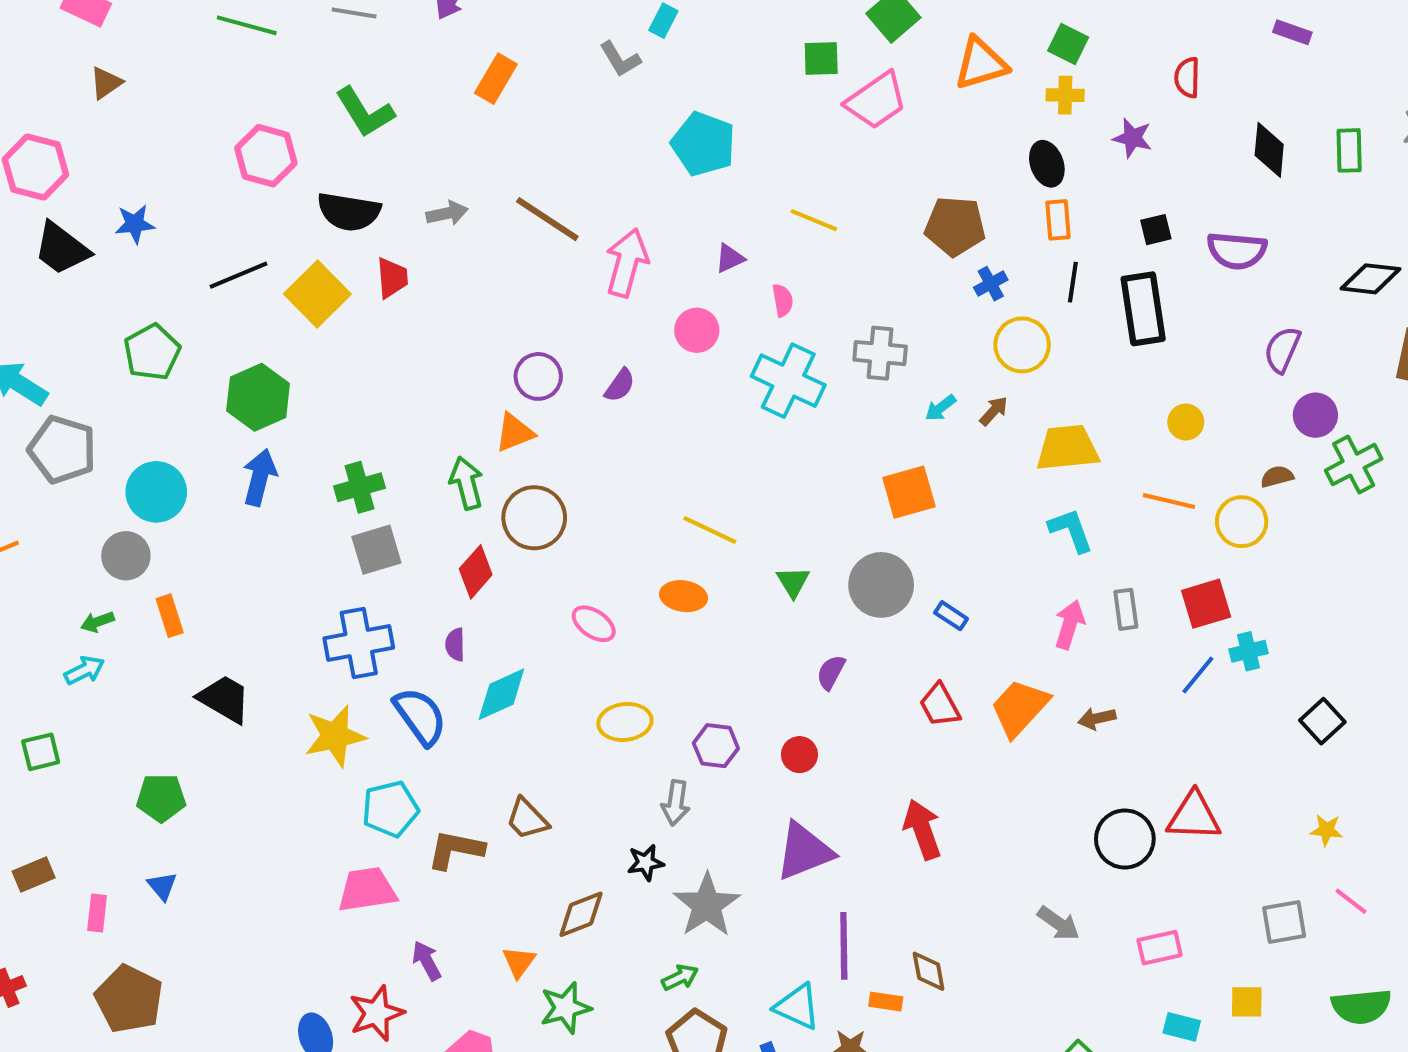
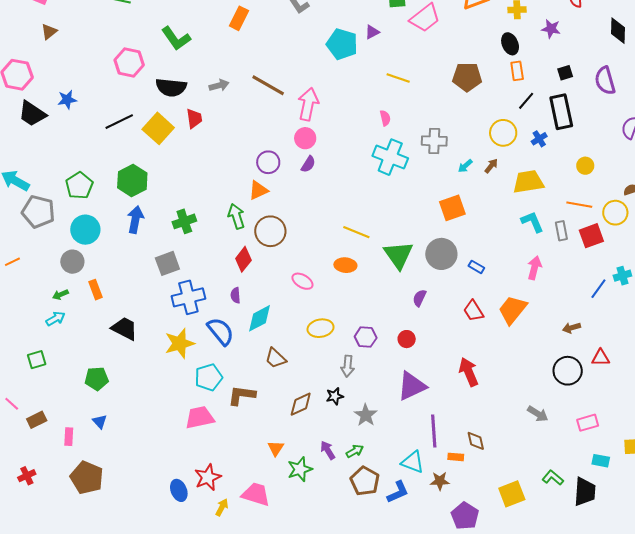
purple semicircle: (1237, 251) -> (605, 81), turned 72
purple triangle: (730, 258) -> (372, 32), moved
black line: (1073, 282) -> (526, 101), turned 36
blue cross: (991, 284) -> (539, 139), moved
pink circle: (697, 330) -> (305, 138), moved
green pentagon: (152, 352) -> (79, 186), moved
gray square: (376, 550) -> (167, 263), moved
green triangle: (793, 582) -> (398, 255), size x1.8
red square: (1206, 604) -> (591, 236), moved
gray rectangle: (1126, 609) -> (561, 231), moved
brown arrow: (1097, 718) -> (572, 328), moved
red triangle: (1194, 816) -> (601, 358), size x0.7
brown trapezoid: (527, 819) -> (276, 358), moved
gray star: (707, 905) -> (366, 415), size x0.7
brown diamond: (581, 914) -> (301, 404), moved
purple arrow: (427, 961) -> (328, 450), moved

